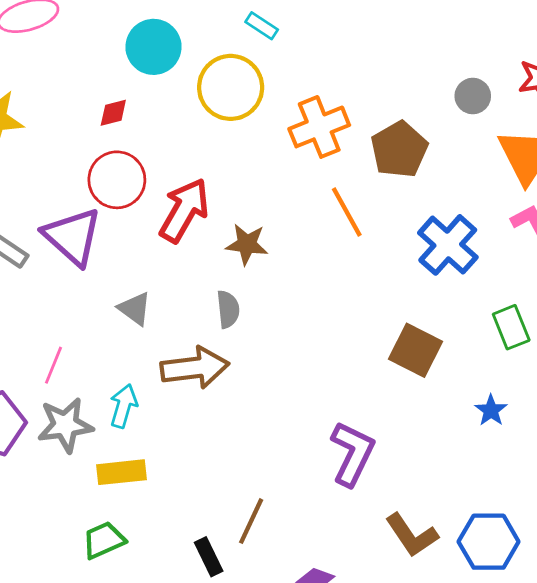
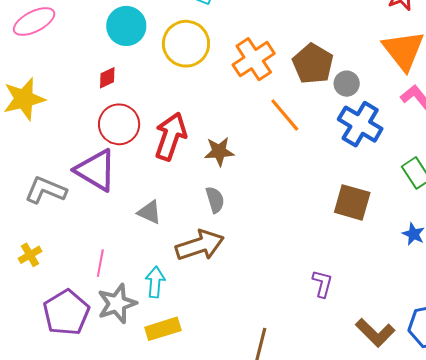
gray circle: (473, 96) -> (347, 84), moved
purple L-shape: (352, 454) -> (322, 284), size x0.6

